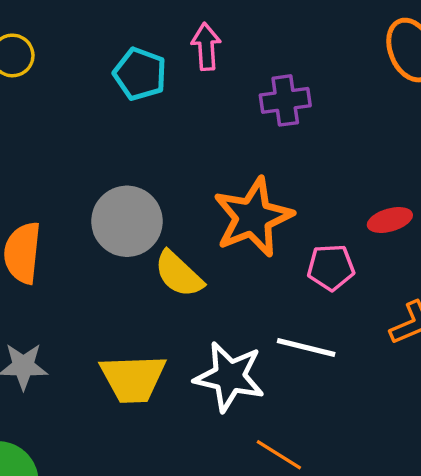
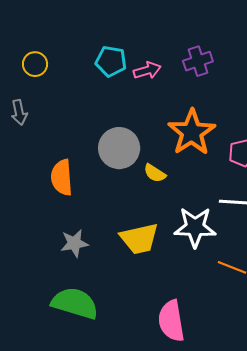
pink arrow: (206, 47) -> (147, 70), moved, turned 88
yellow semicircle: (179, 274) -> (155, 173), size x0.7

